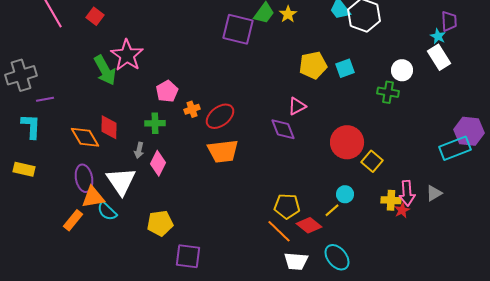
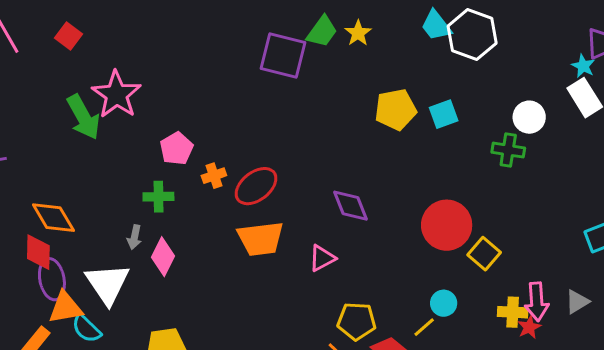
pink triangle: (297, 106) -> (322, 258), moved
red diamond: (109, 127) -> (38, 252), moved

